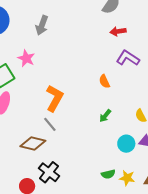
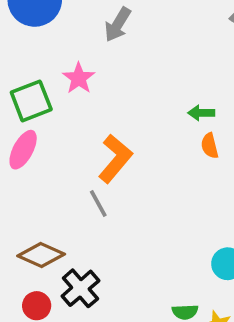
green arrow: (105, 116) -> (201, 113), moved, turned 40
brown diamond: (33, 143) -> (41, 255), moved

